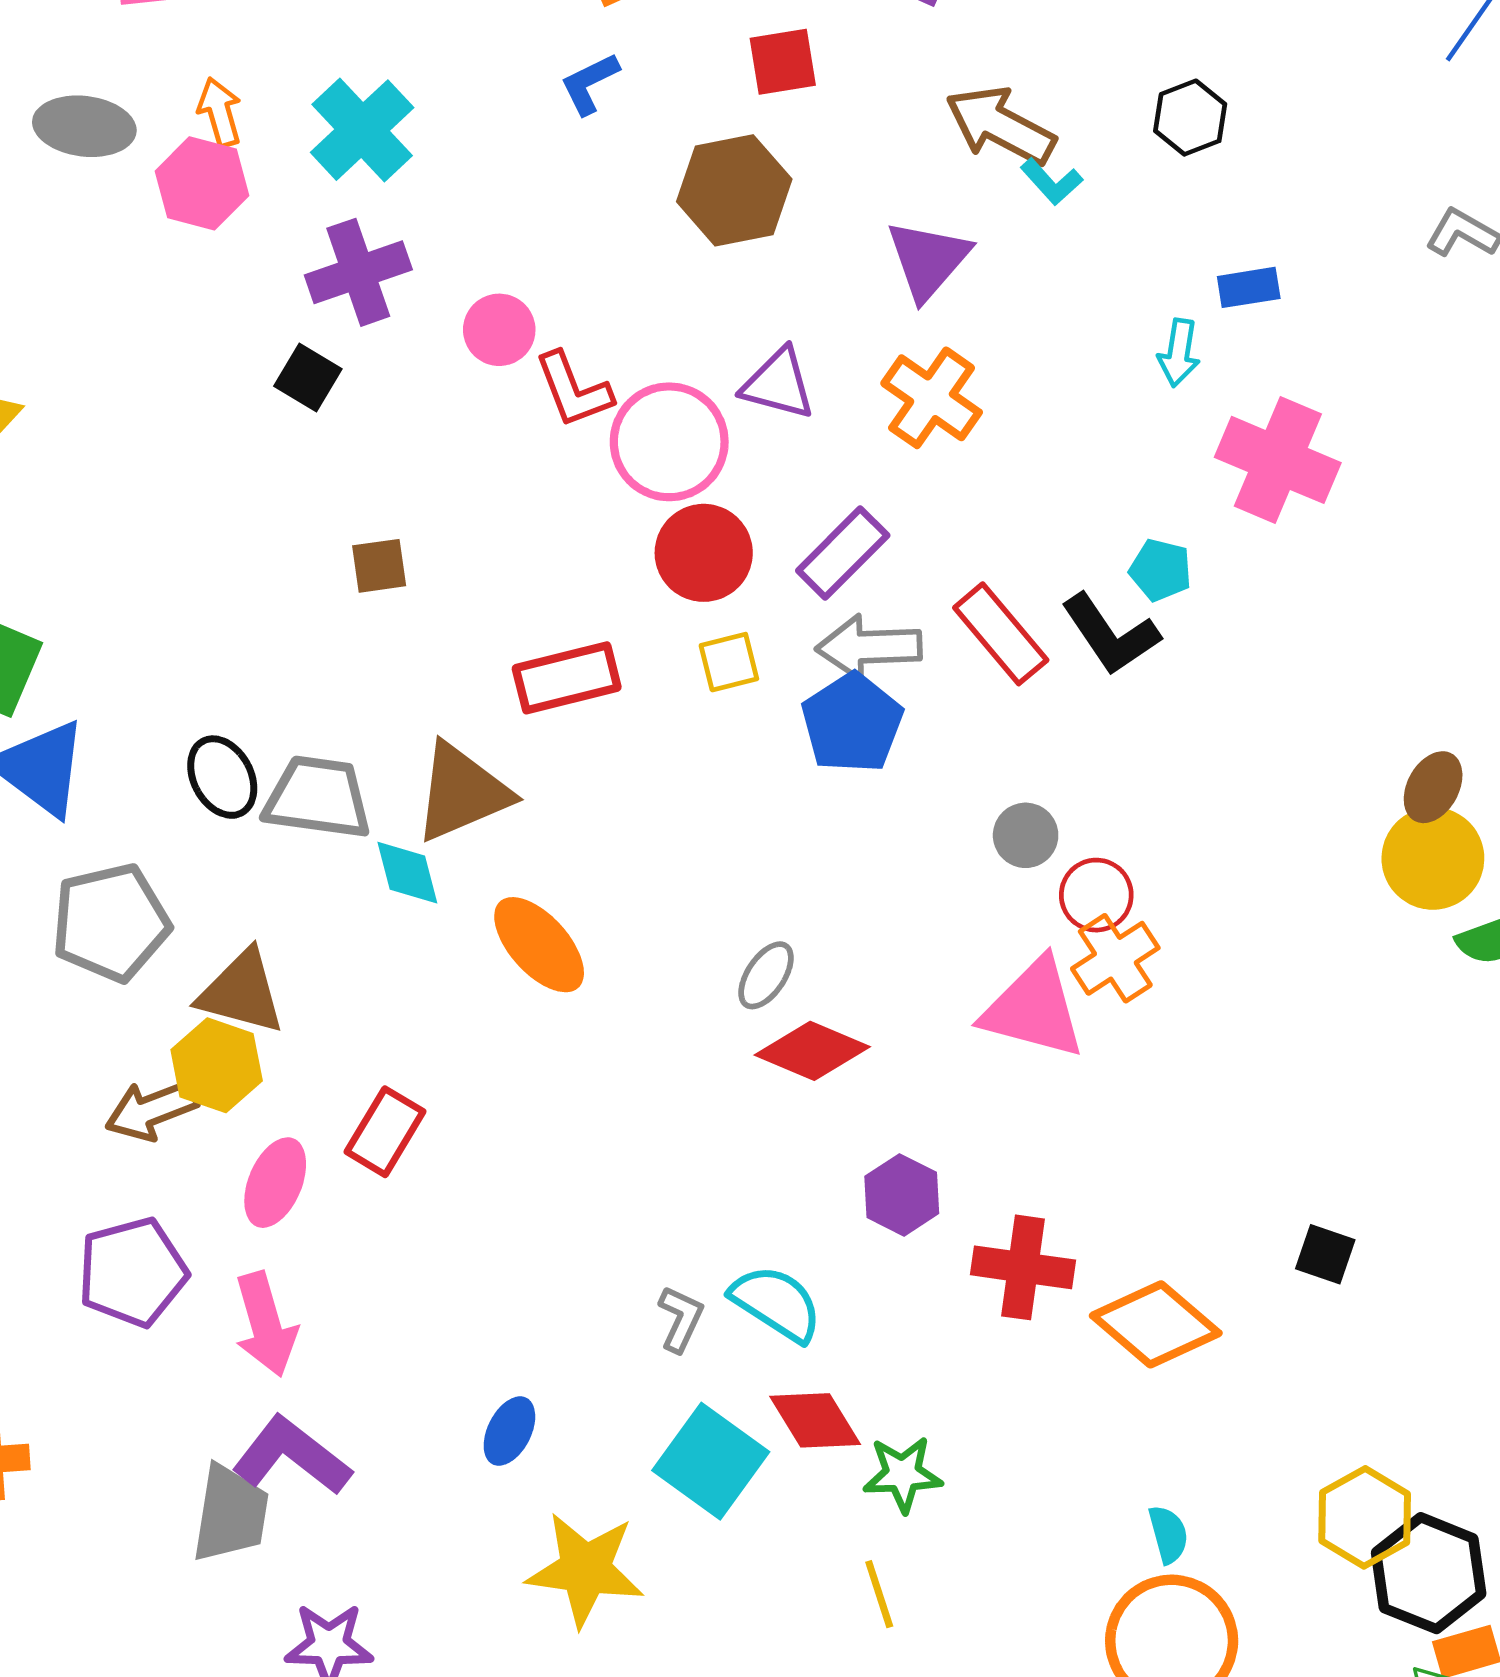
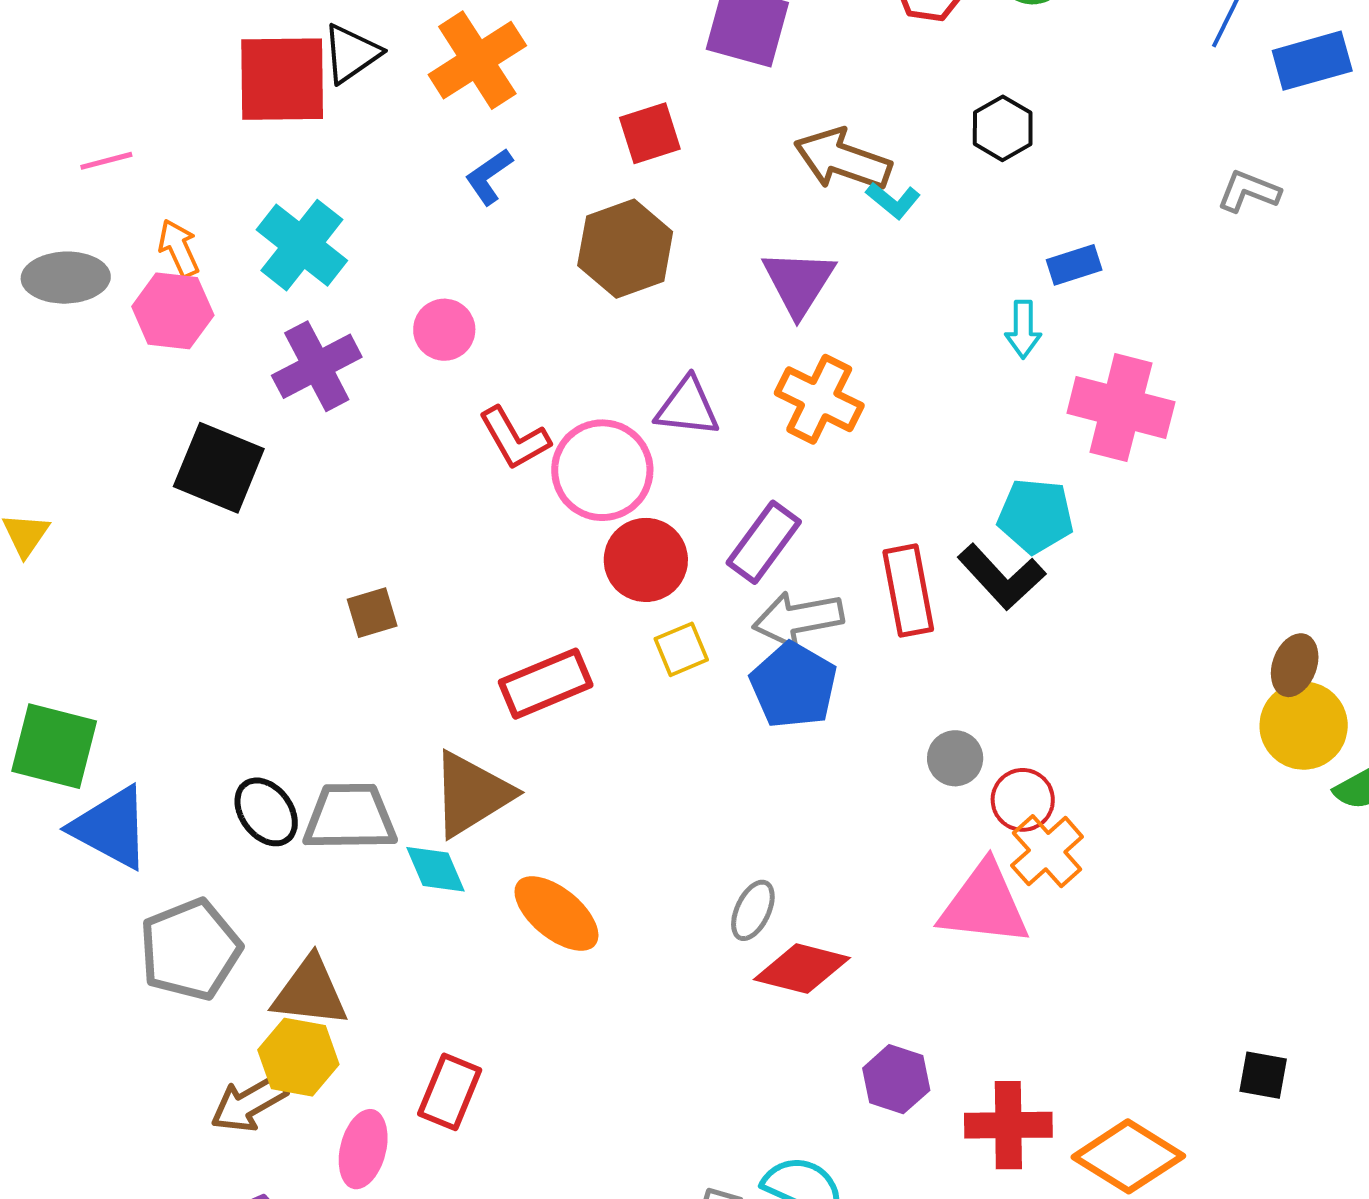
pink circle: (499, 330) -> (444, 330), moved
black square: (308, 378) -> (219, 468), moved, size x1.6
cyan pentagon: (1160, 570) -> (1036, 516), size x1.4
red rectangle: (1001, 634) -> (908, 591), turned 38

